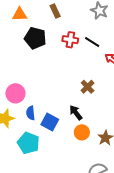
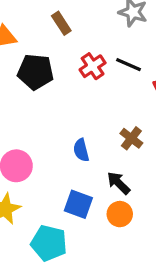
red cross: (70, 40) -> (93, 66), turned -35
blue semicircle: (31, 113) -> (81, 150), moved
orange circle: (82, 132) -> (120, 214), moved

